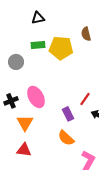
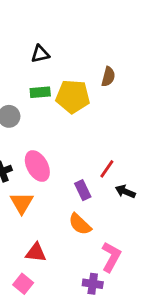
brown semicircle: (86, 34) -> (108, 77), turned -152
red triangle: (24, 150) -> (36, 253), moved

